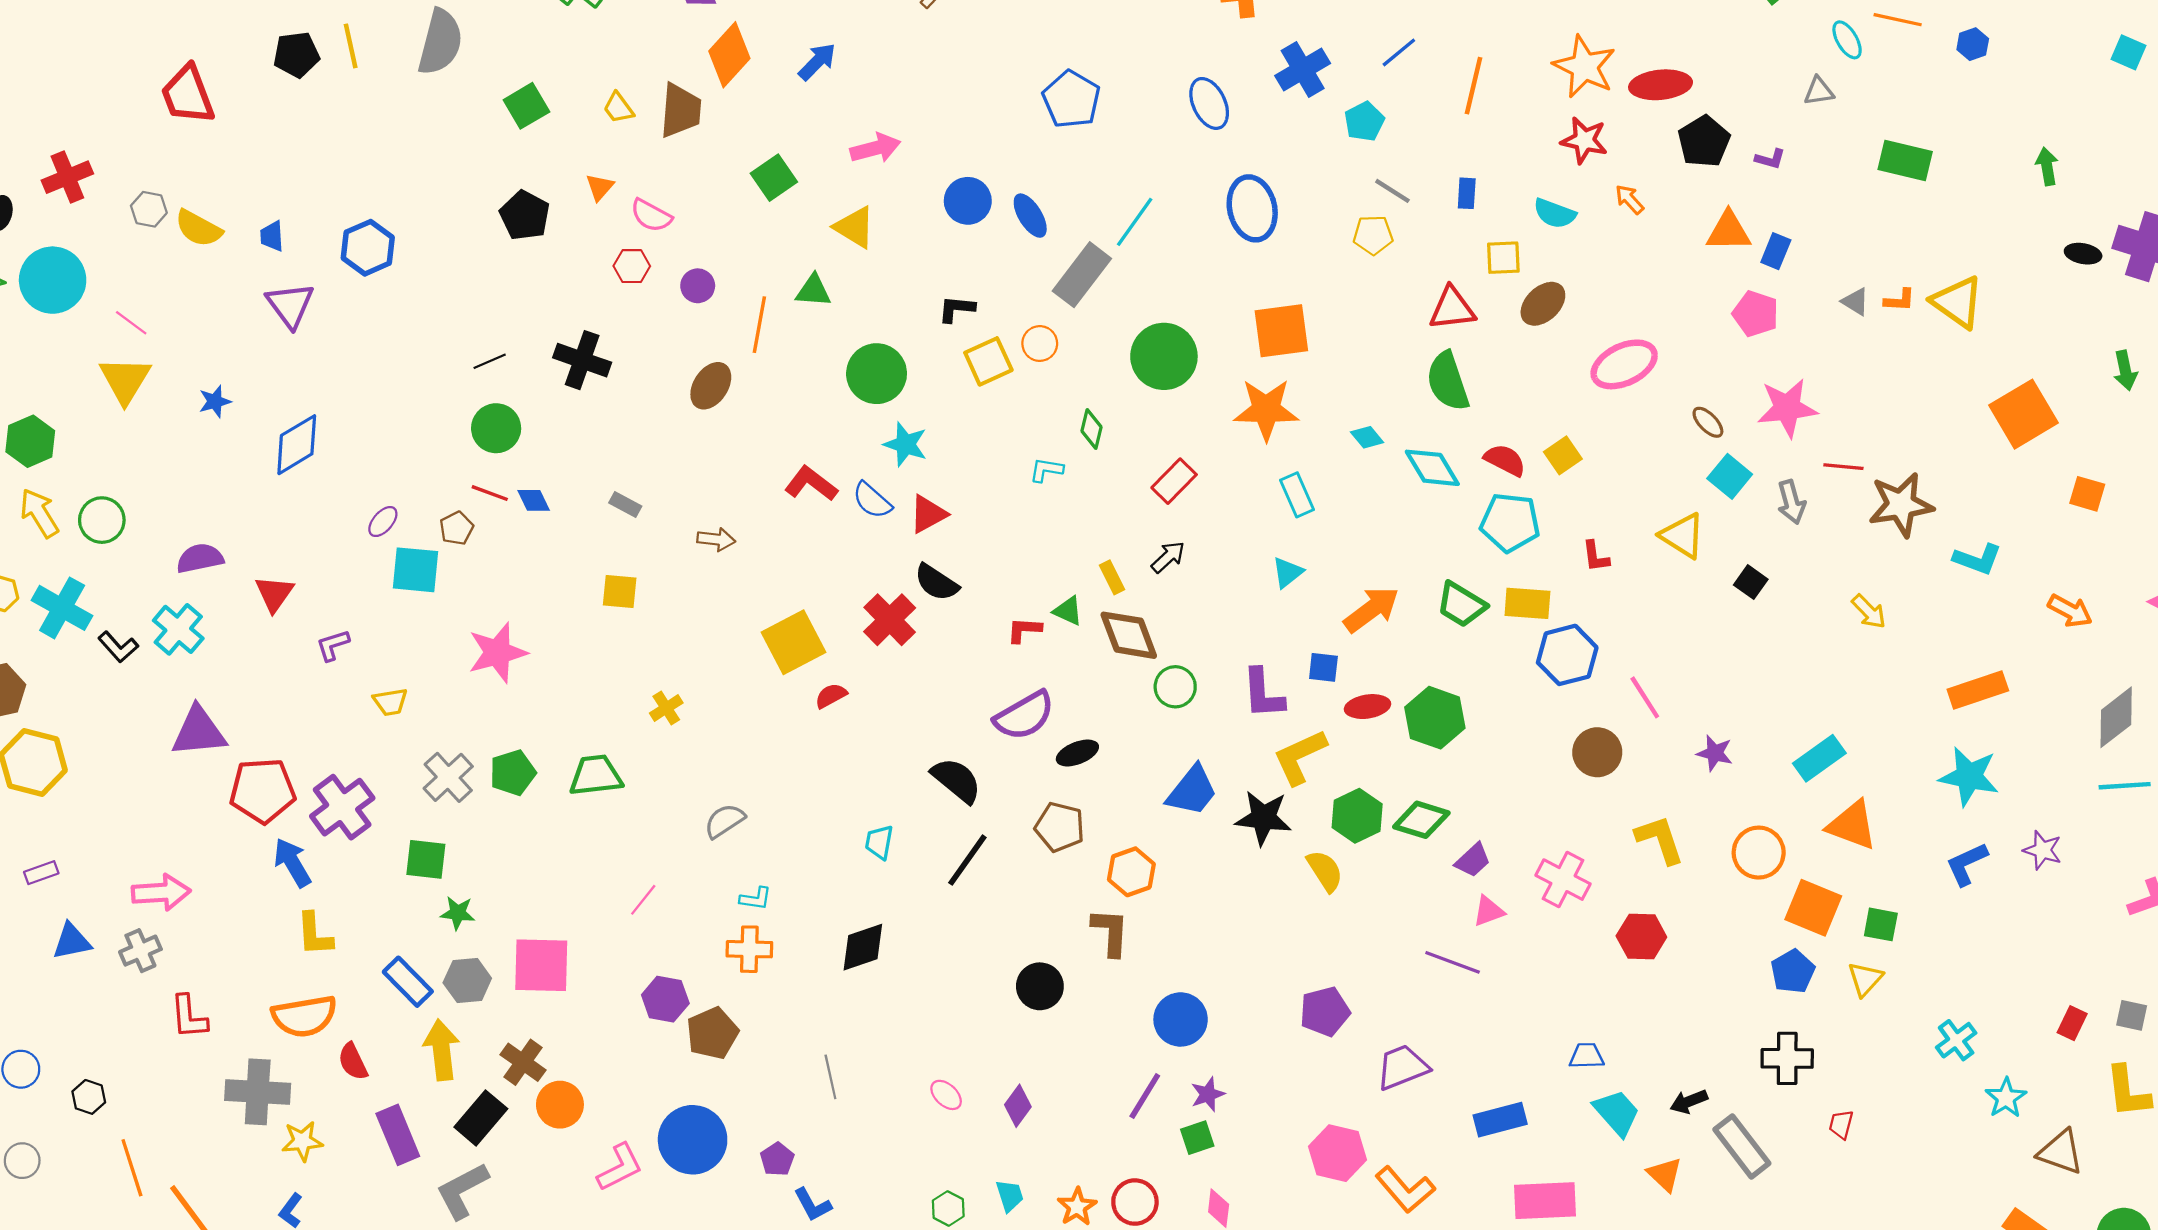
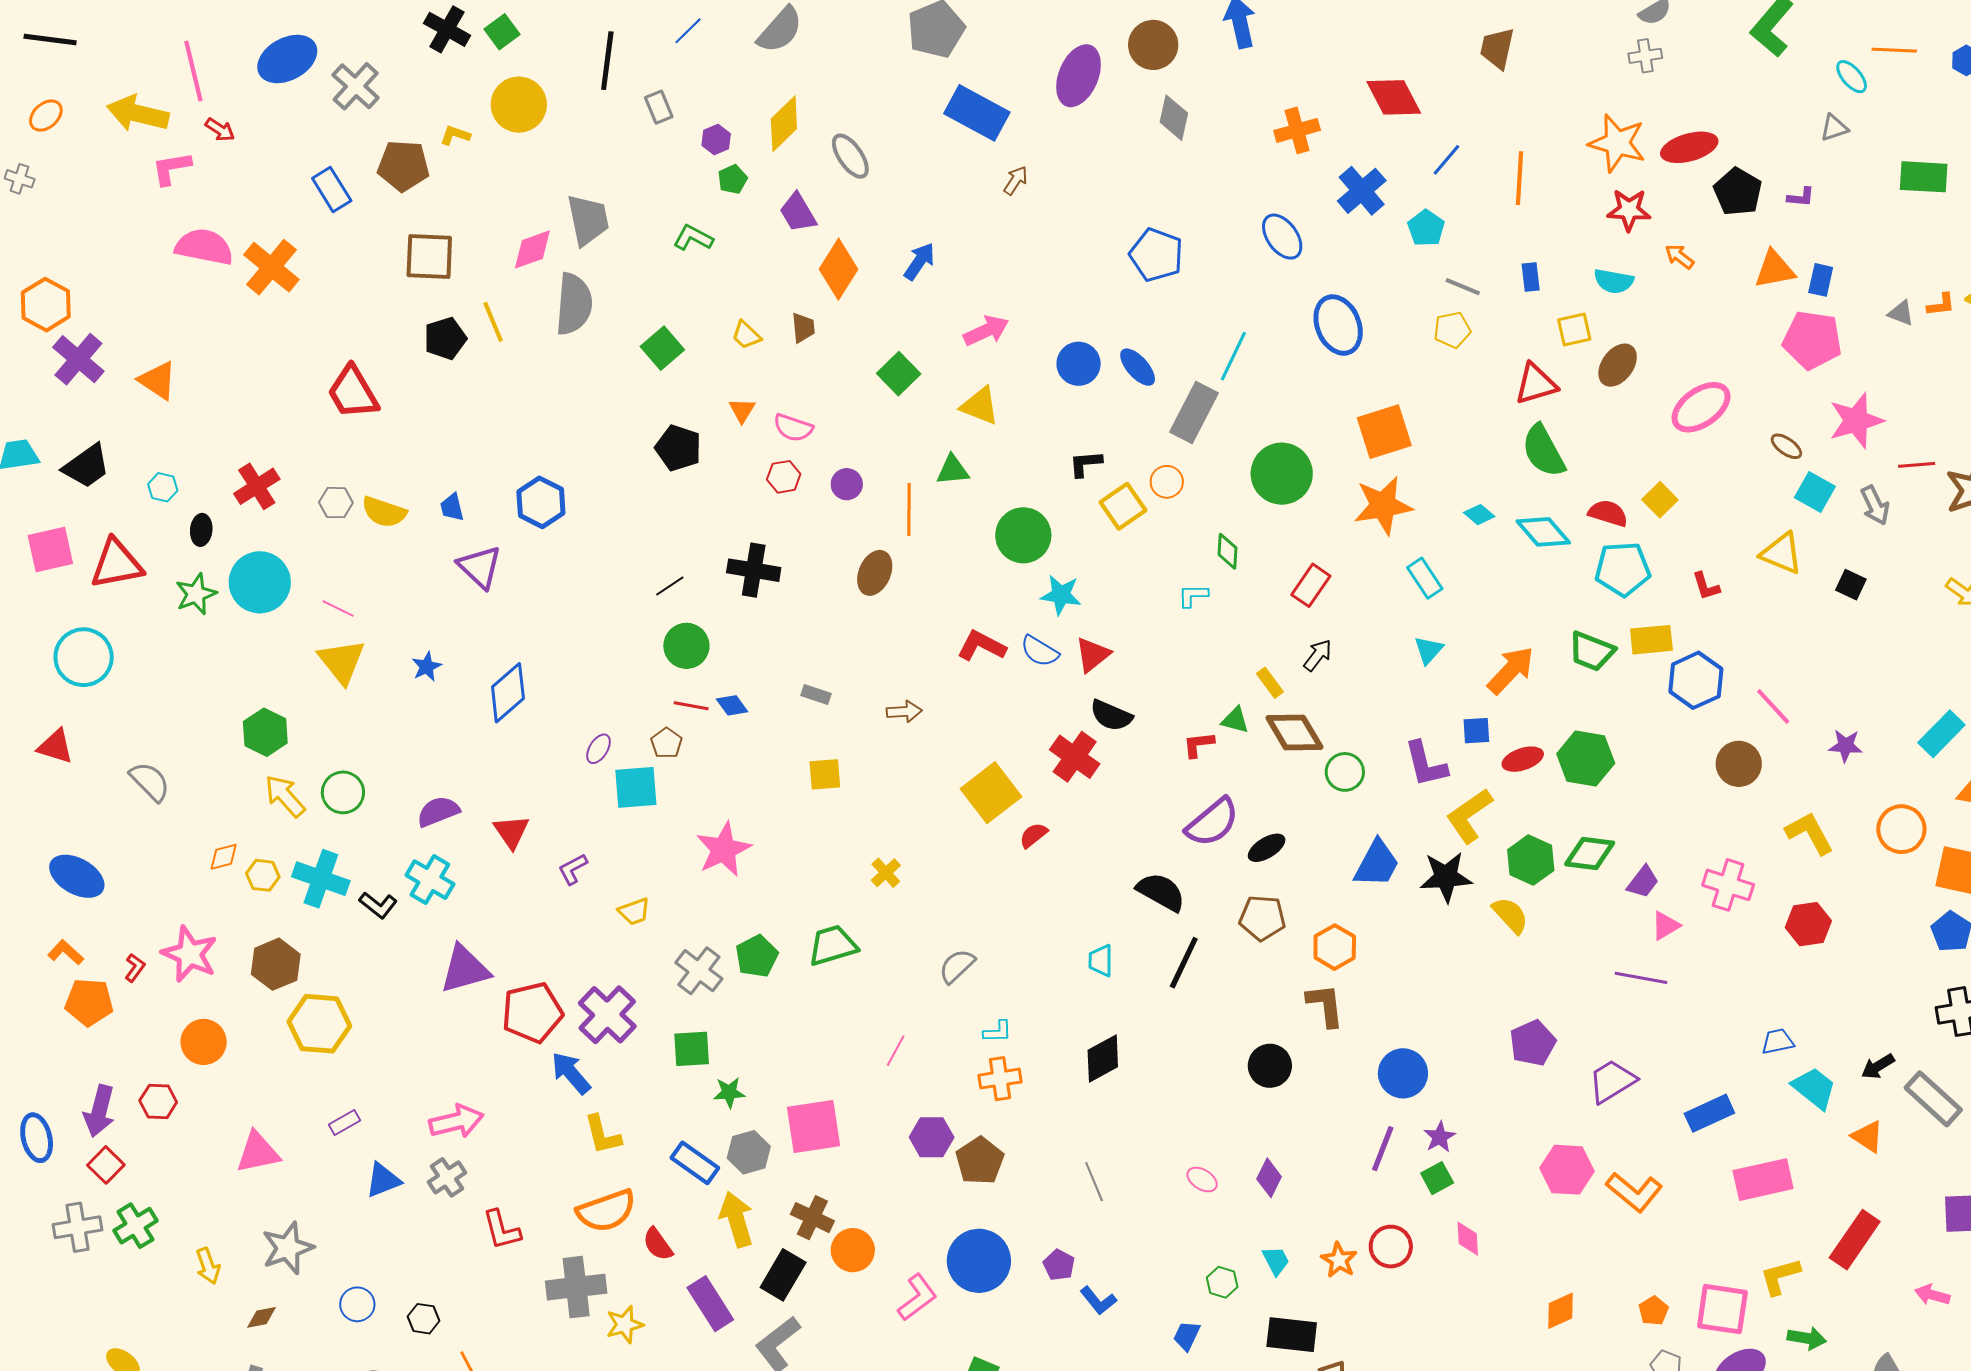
brown trapezoid: (681, 110) -> (803, 328), size x0.6
pink pentagon: (1756, 314) -> (1812, 340), size x1.4

